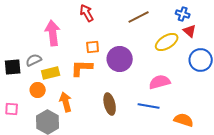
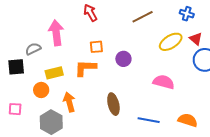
red triangle: (190, 31) -> (196, 39), moved
purple circle: (120, 59) -> (123, 59), size x0.6
gray semicircle: (34, 60) -> (33, 49), moved
pink semicircle: (160, 82) -> (164, 82), turned 30
blue line: (149, 106) -> (149, 120), moved

